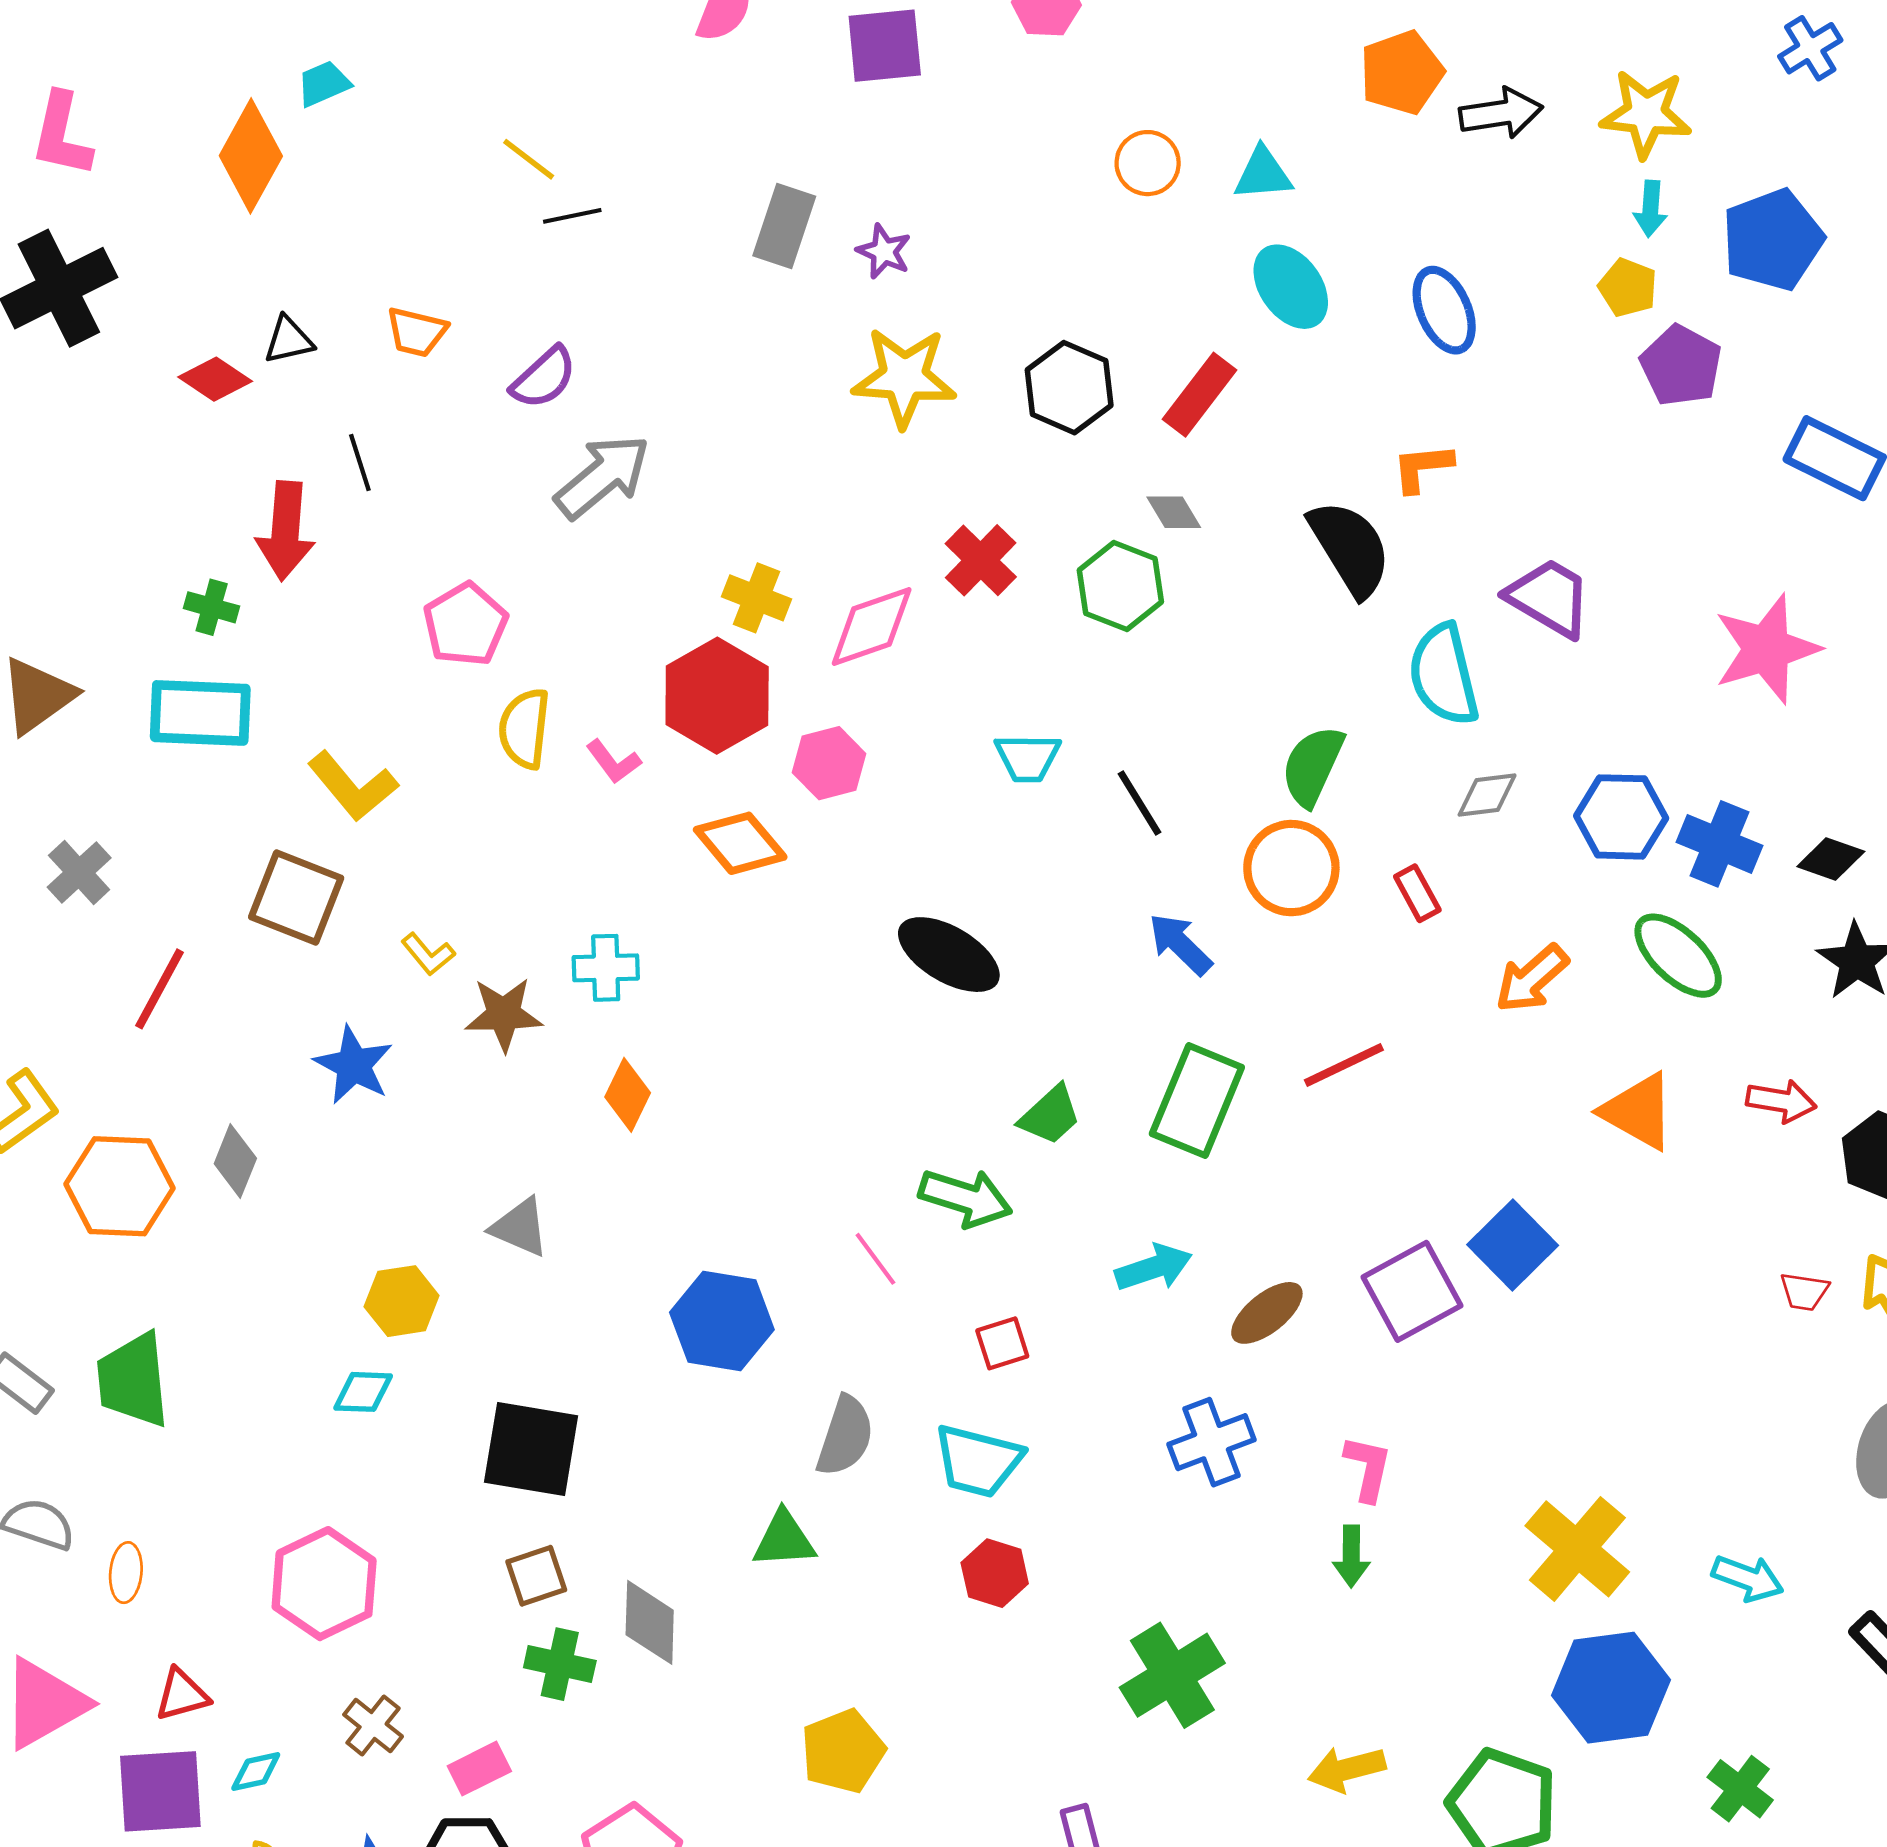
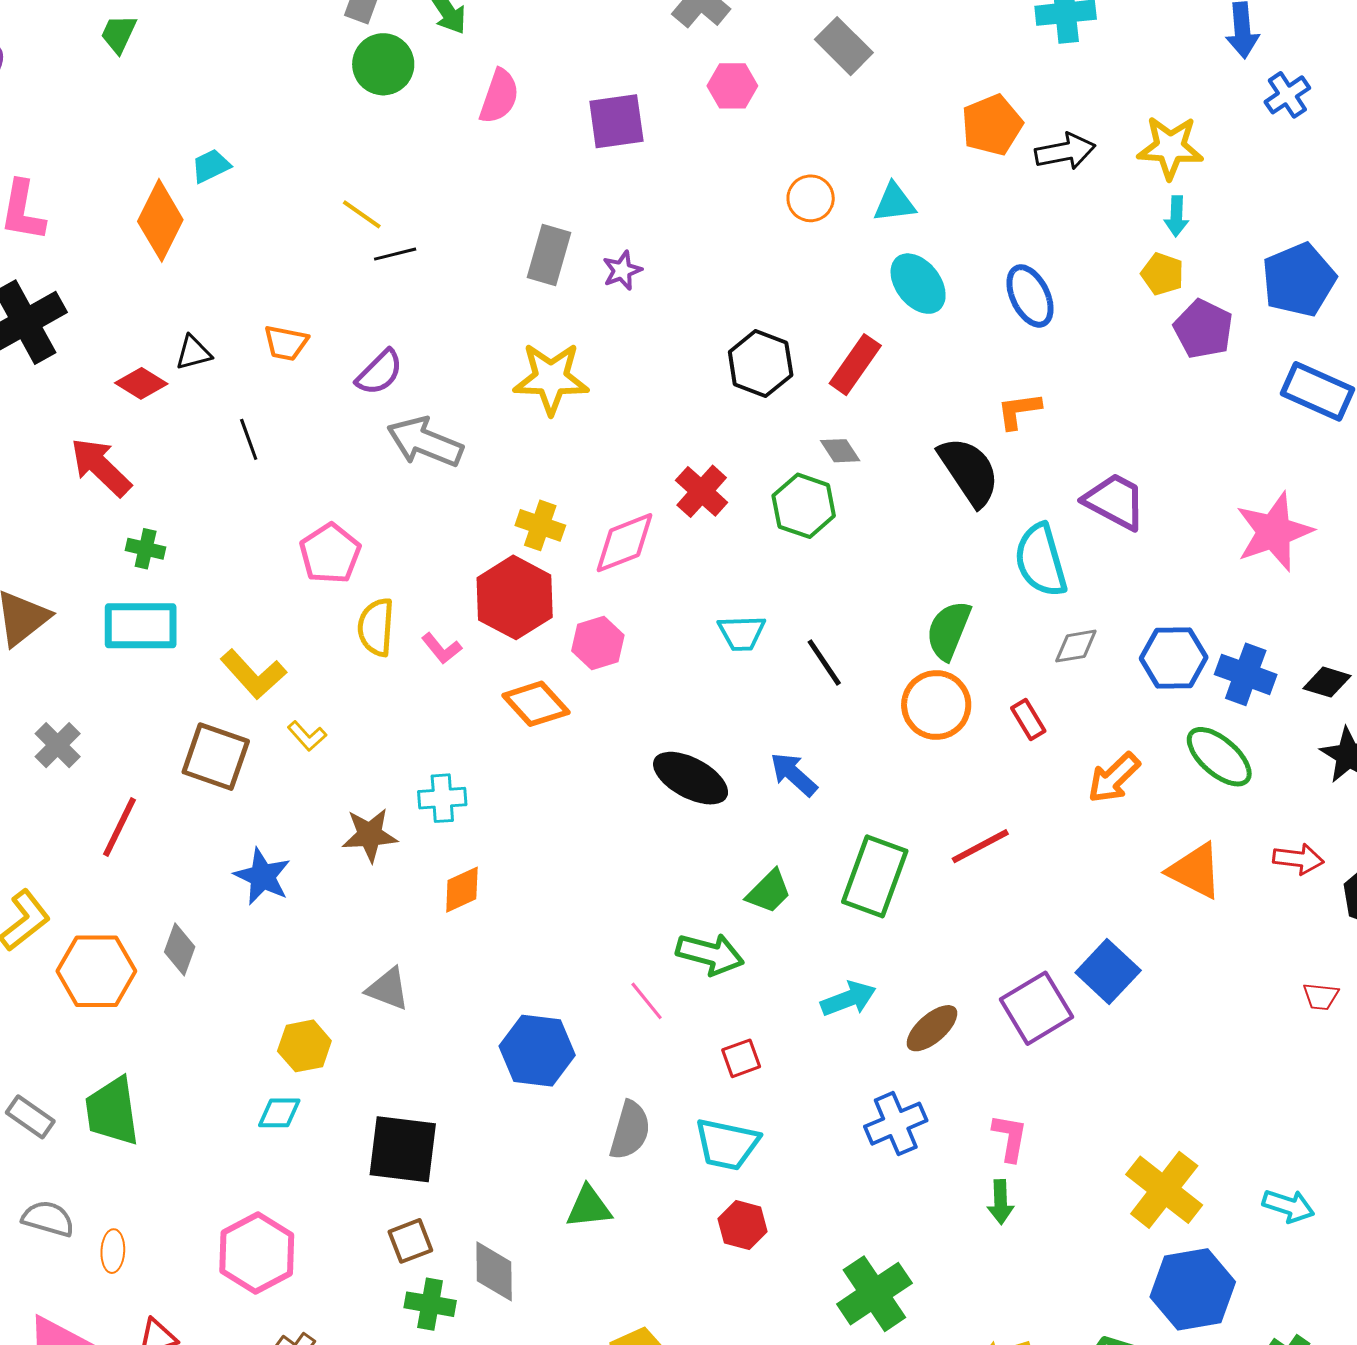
blue pentagon: (1773, 240) -> (1299, 280), moved
purple star: (884, 251) -> (622, 270), turned 30
yellow star: (904, 377) -> (551, 378), moved
gray arrow: (602, 476) -> (425, 442), turned -116
red arrow: (285, 531) -> (101, 467), moved, turned 132
blue arrow: (1180, 944) -> (794, 774), moved
yellow L-shape: (428, 954) -> (307, 736), moved
orange diamond: (628, 1095) -> (462, 890), turned 42

